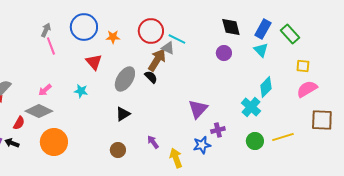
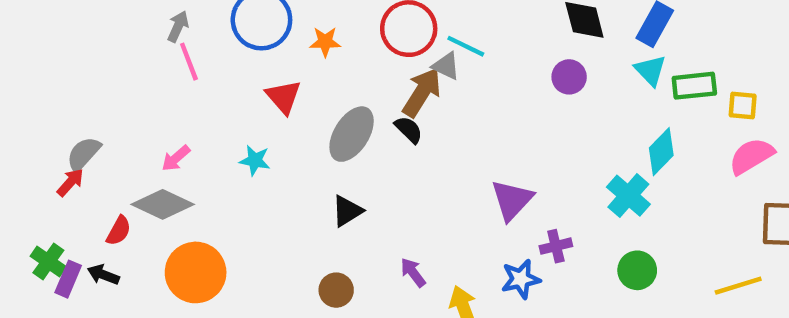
green rectangle: (290, 34) -> (694, 86), moved, turned -54
yellow line: (283, 137) -> (738, 286), moved

